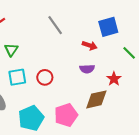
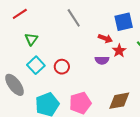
cyan square: (17, 77) -> (36, 65), turned -36
red star: (114, 79) -> (119, 51), moved
brown diamond: (96, 99) -> (119, 101), moved

